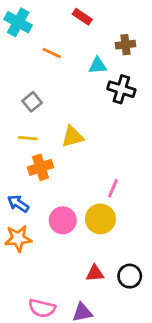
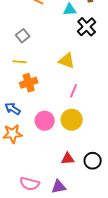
black cross: (121, 89) -> (87, 27), turned 30
yellow triangle: (73, 137) -> (67, 61), moved, turned 36
pink line: (113, 188) -> (74, 91), moved

